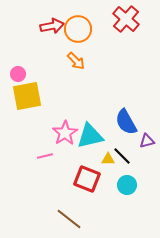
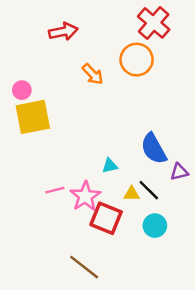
orange circle: (78, 29) -> (137, 60), moved
pink star: (65, 133) -> (85, 196), moved
cyan triangle: (90, 136) -> (110, 166), size x0.5

